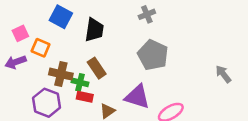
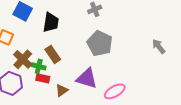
brown cross: (61, 74) -> (23, 59), turned 30
gray arrow: (223, 74) -> (159, 46), moved

